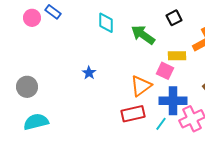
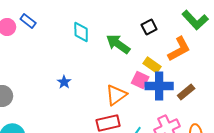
yellow rectangle: (177, 56) -> (152, 65), turned 36
blue cross: (173, 101) -> (159, 86), moved

